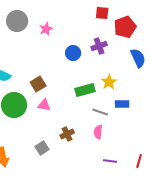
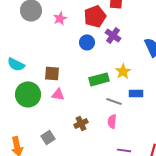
red pentagon: (125, 27) -> (95, 16), moved
purple cross: (99, 46) -> (113, 35), turned -35
brown square: (38, 84) -> (52, 73), turned 35
gray square: (42, 148) -> (48, 137), moved

